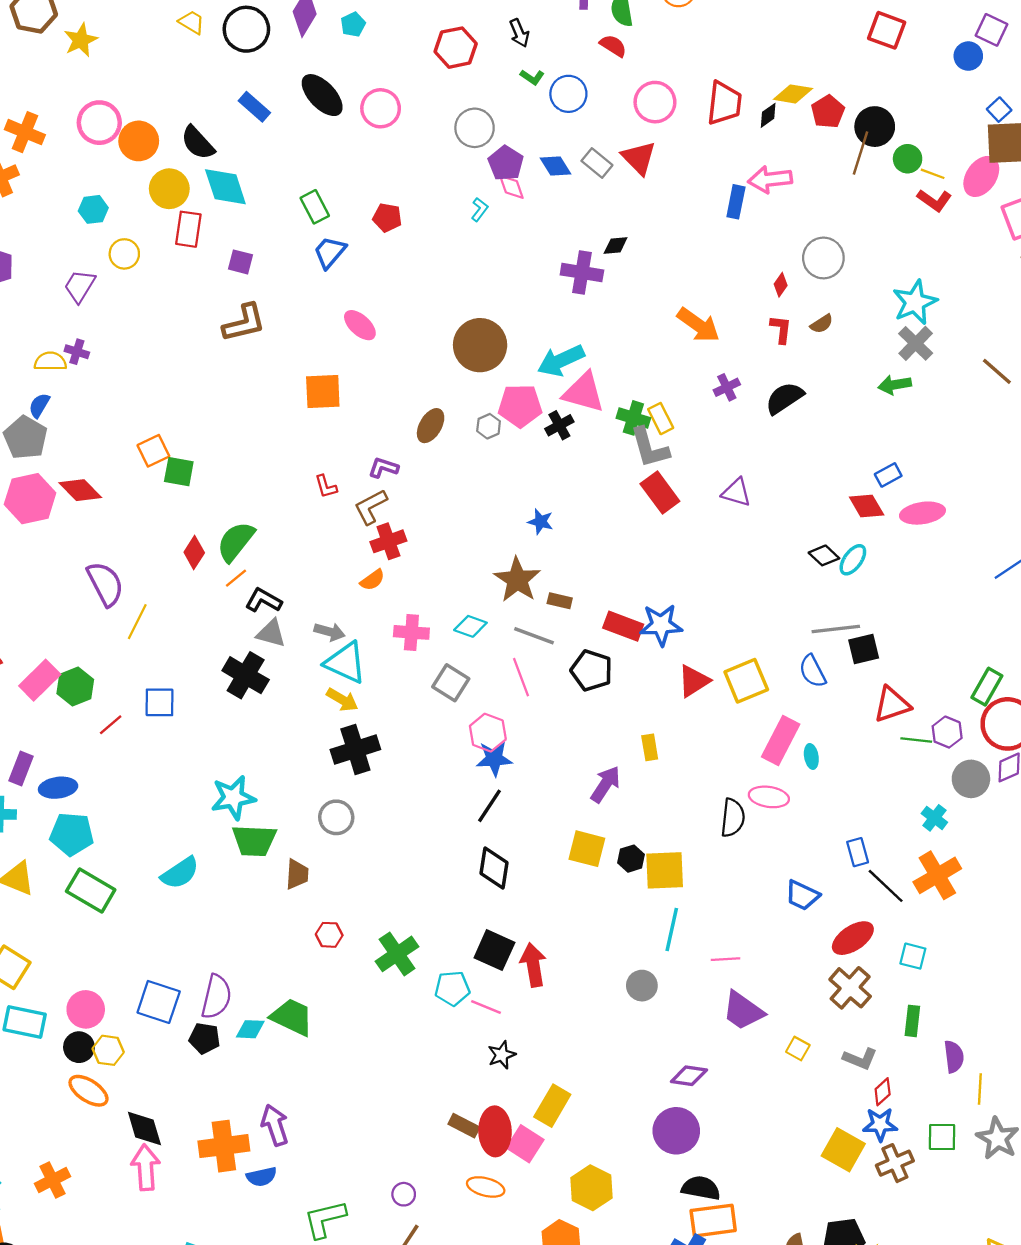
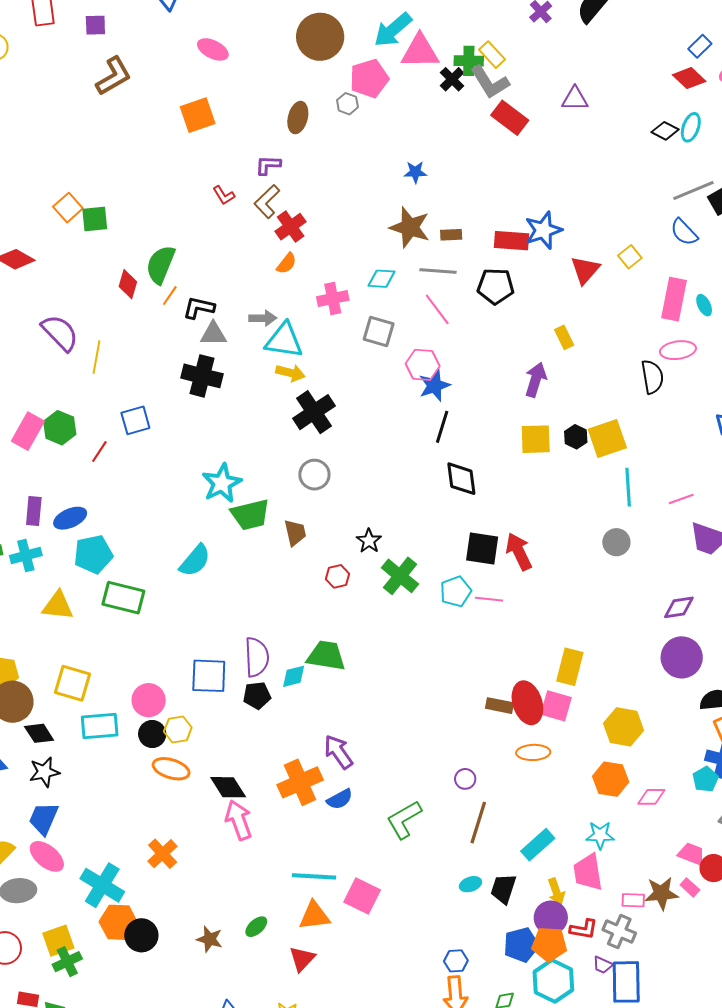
black cross: (559, 425) -> (452, 79), moved
yellow square: (746, 681) -> (630, 257), size x0.6
black star: (502, 1055) -> (369, 541), moved

